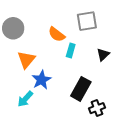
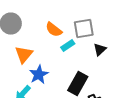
gray square: (87, 21) -> (84, 28), moved
cyan rectangle: (71, 51) -> (68, 46), turned 40

